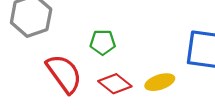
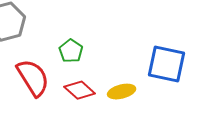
green pentagon: (103, 42) -> (71, 51), turned 30

